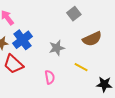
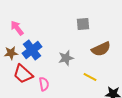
gray square: (74, 14) -> (83, 24), turned 32
pink semicircle: (50, 77) -> (44, 84), moved

